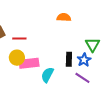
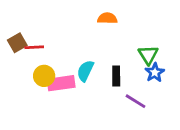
red line: (19, 39) -> (34, 47), moved
blue star: (84, 60) -> (155, 72), moved
cyan semicircle: (47, 75) -> (85, 71), moved

